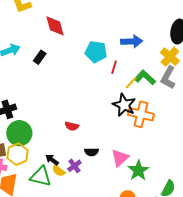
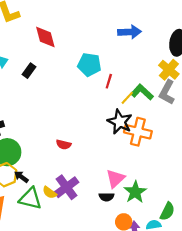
blue arrow: (132, 41) -> (129, 32), moved
black semicircle: (91, 152) -> (106, 197), moved
black arrow: (52, 160) -> (21, 177), moved
purple cross: (74, 166) -> (67, 187), size x1.6

